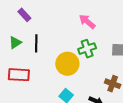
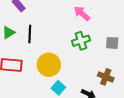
yellow circle: (67, 64) -> (49, 65), moved

